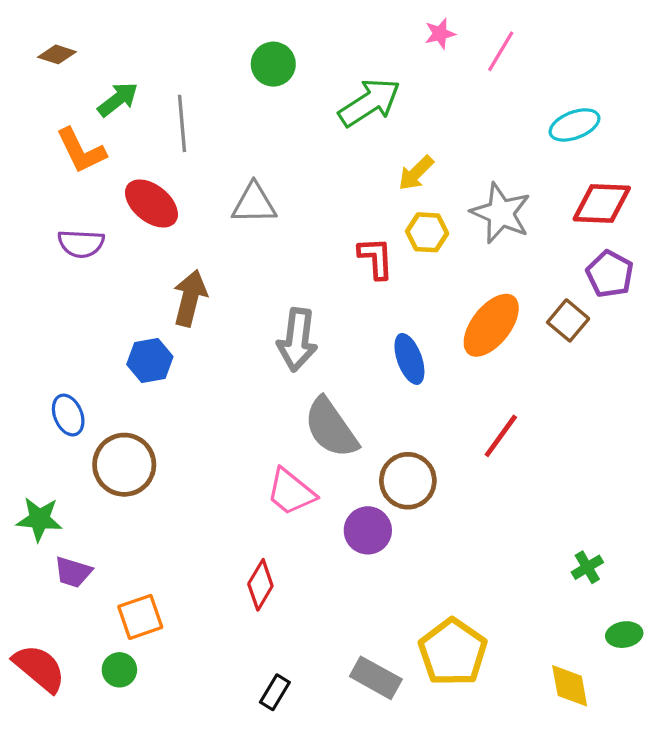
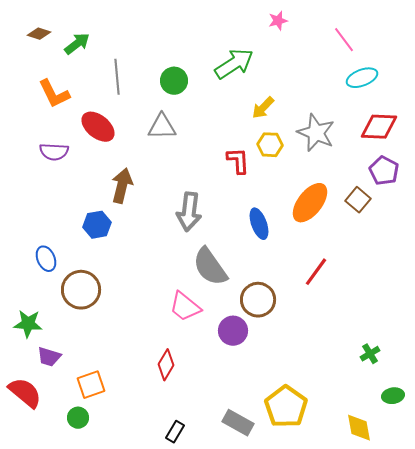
pink line: (501, 51) -> (344, 40), moved, turned -68
green circle: (273, 64) -> (174, 81), moved
green arrow: (118, 99) -> (77, 44), moved
red semicircle: (39, 668) -> (25, 393), moved

